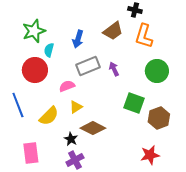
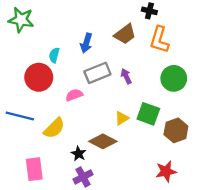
green star: (34, 31) -> (21, 20), moved, turned 30
blue line: (18, 105) -> (20, 116), turned -55
yellow triangle: (76, 107) -> (122, 118), moved

